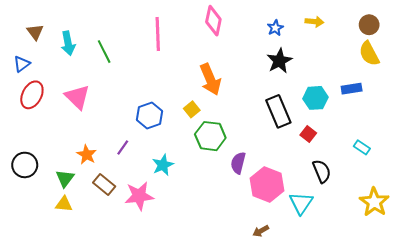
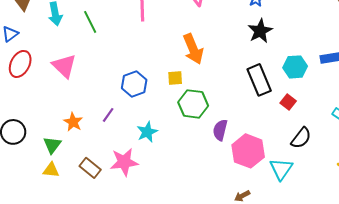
yellow square: (192, 109) -> (175, 78), turned 35
black semicircle: (322, 171) -> (301, 138), turned 60
brown rectangle: (104, 185) -> (90, 168), moved

